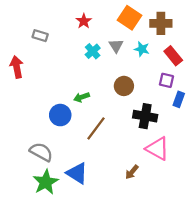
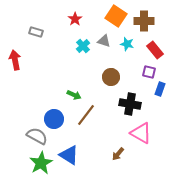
gray triangle: (116, 46) -> (104, 41), turned -40
green arrow: (81, 97) -> (74, 95), moved, turned -136
blue circle: (60, 115) -> (54, 119), moved

